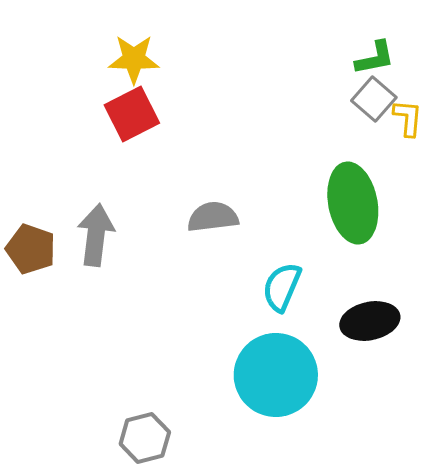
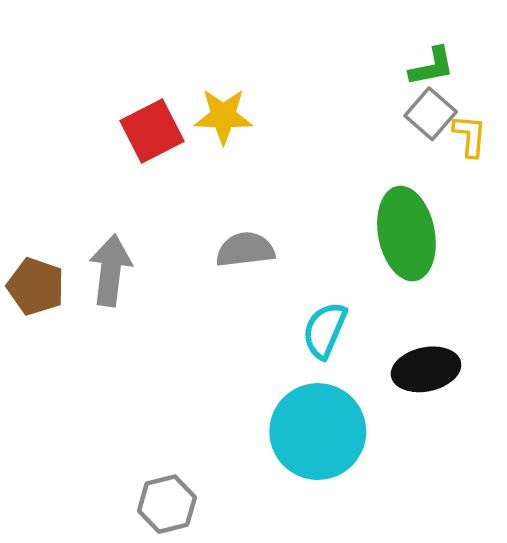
yellow star: (134, 59) -> (223, 116), moved

